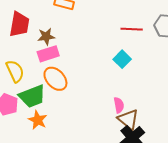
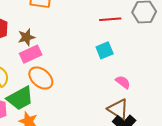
cyan square: (122, 59) -> (105, 50), turned 30
pink semicircle: (119, 105) -> (123, 82), moved, turned -35

